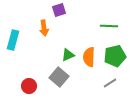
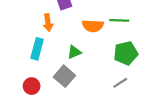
cyan rectangle: (13, 40) -> (37, 49), moved
orange semicircle: (89, 57) -> (93, 26), moved, turned -90

